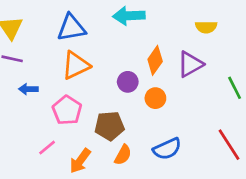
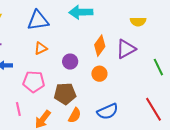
orange triangle: (76, 65) -> (41, 48), size x0.6
purple circle: (128, 82) -> (70, 62), moved
pink pentagon: (67, 110) -> (34, 82), turned -30
pink line: (47, 148) -> (18, 109), turned -64

